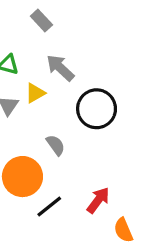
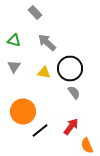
yellow triangle: (35, 93) -> (44, 72), moved, turned 40
gray semicircle: (56, 145) -> (74, 92), moved

